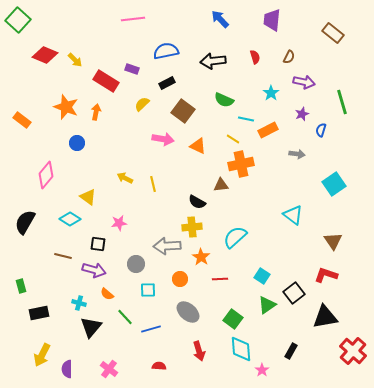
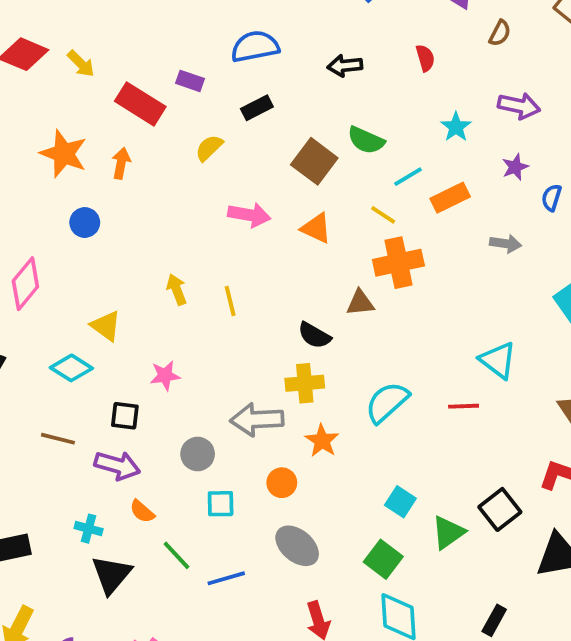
brown semicircle: (289, 57) -> (500, 33), moved
black arrow: (213, 61) -> (345, 66), size x0.7
brown square: (183, 111) -> (314, 161), moved
cyan line: (246, 119) -> (408, 177), turned -42
yellow arrow: (125, 178) -> (177, 289), turned 42
cyan square: (262, 276) -> (400, 502), moved
red line: (220, 279) -> (464, 406), moved

